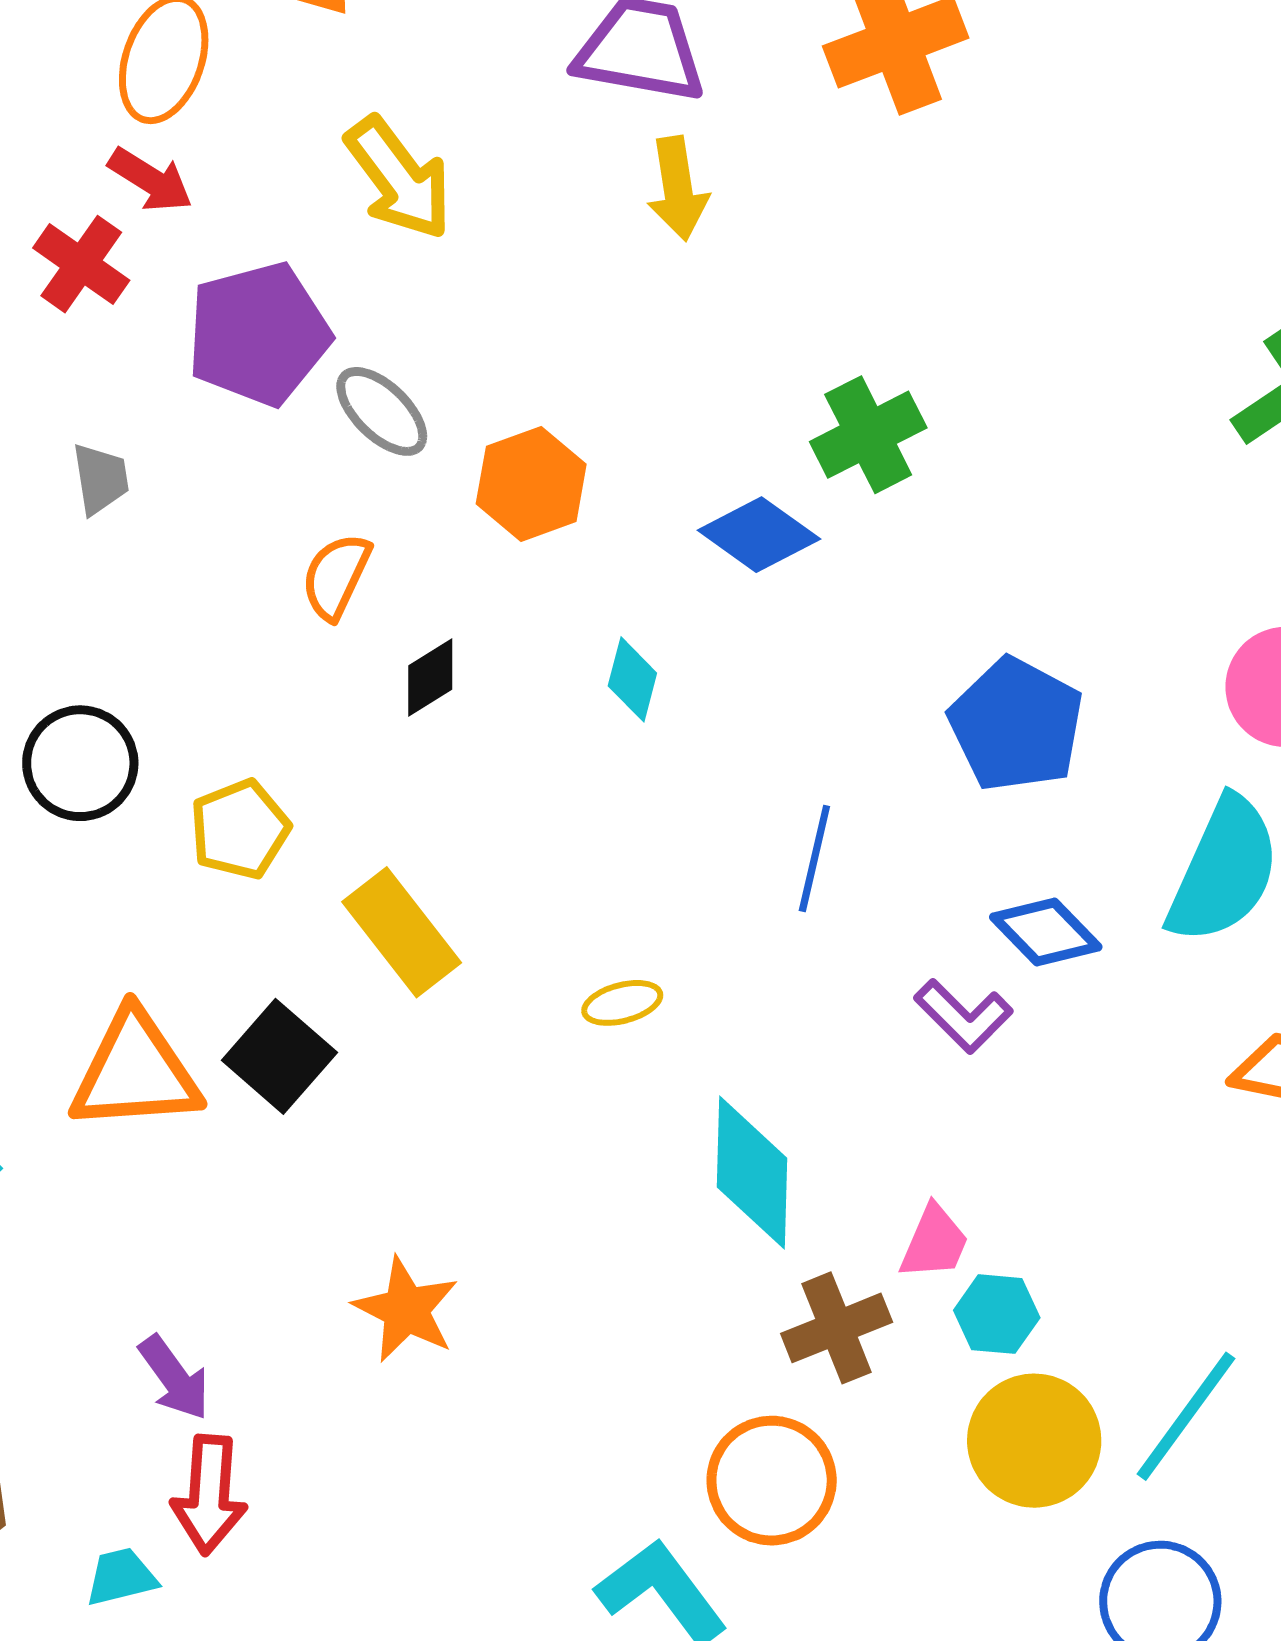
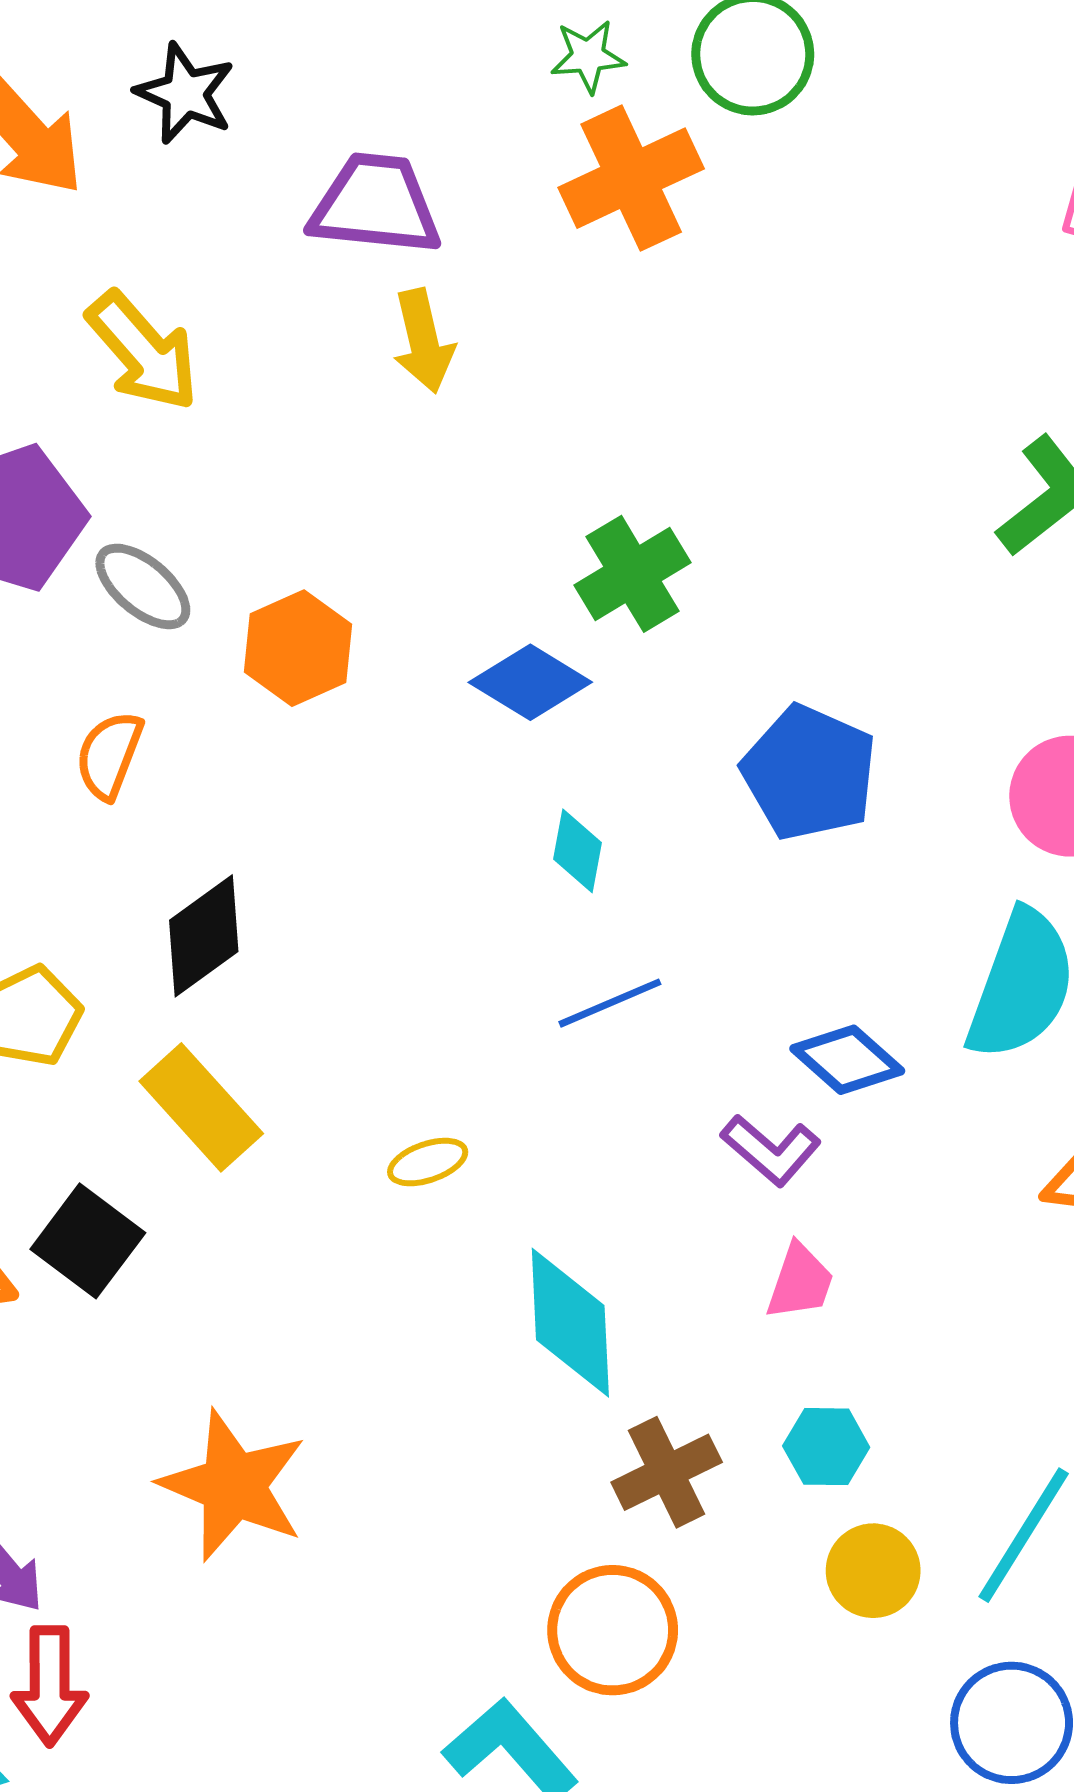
black diamond: (430, 677) -> (204, 936), moved, size x1.5
cyan diamond: (632, 679) -> (577, 851), moved
blue pentagon: (1016, 725) -> (809, 773), moved
blue line: (814, 859) -> (610, 1003), turned 58
pink trapezoid: (934, 1242) -> (800, 1282), moved
orange star: (406, 1310) -> (233, 1486), size x1.4
yellow circle: (1034, 1441) -> (873, 1571), size x0.7

